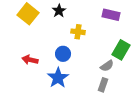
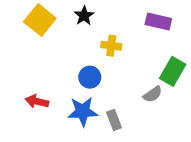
red arrow: (30, 60) -> (37, 101), moved
blue star: (58, 78) -> (83, 111), turned 30
gray rectangle: (103, 85) -> (114, 120), moved, turned -40

